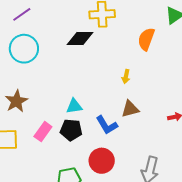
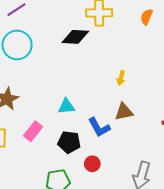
orange semicircle: (146, 39) -> (146, 17), moved, size x0.7
black pentagon: (71, 130) -> (69, 142), moved
red circle: (102, 161) -> (92, 164), size x0.6

